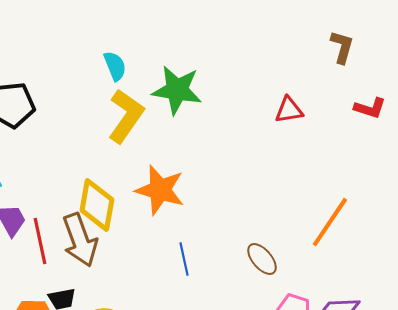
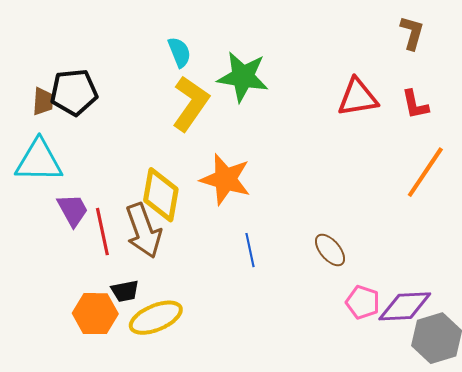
red L-shape: (370, 108) -> (415, 104), moved, turned 60
red triangle: (289, 110) -> (358, 97), size x1.4
orange line: (330, 222) -> (425, 172), moved

